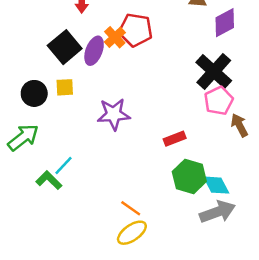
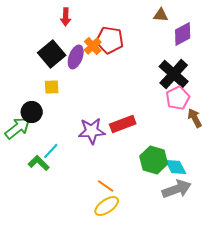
black circle: (34, 93) -> (32, 112), moved
purple star: (114, 114) -> (92, 131), moved
red rectangle: (175, 139) -> (123, 124), moved, size x1.4

